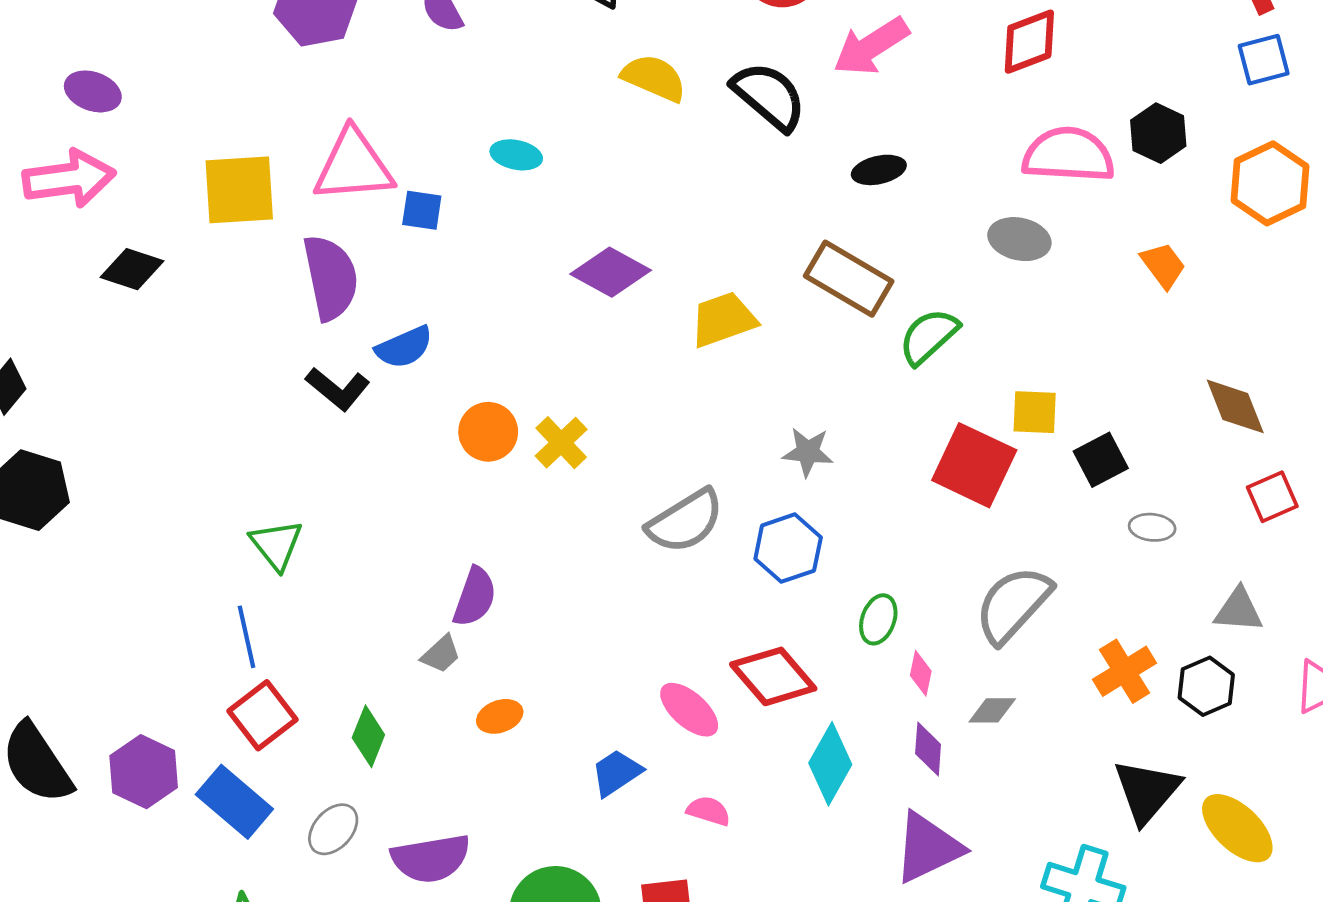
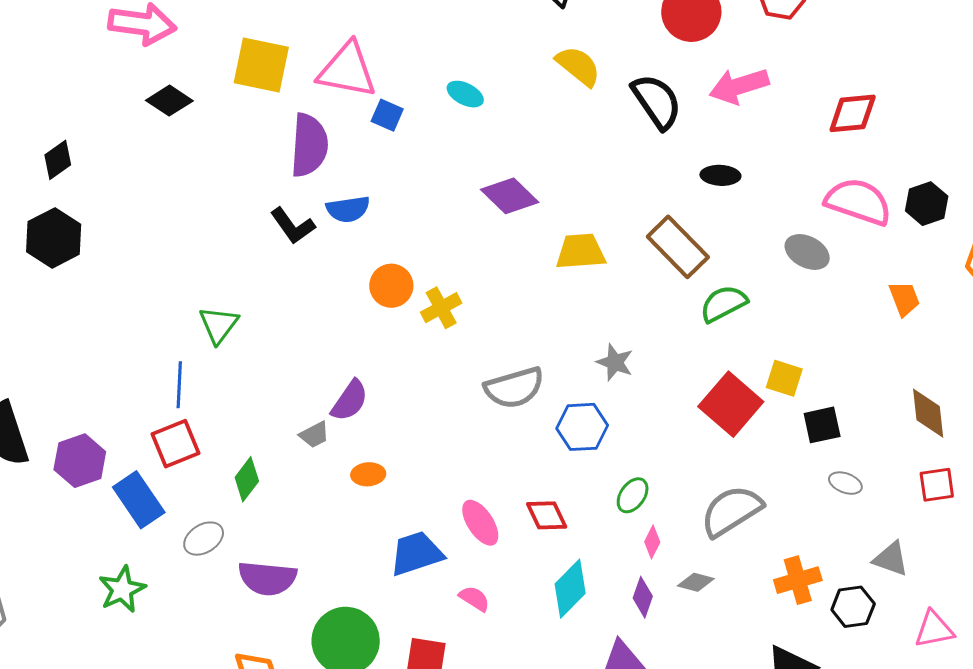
red diamond: (773, 676) -> (547, 515), size x0.7
orange ellipse: (500, 716) -> (368, 474), moved
blue trapezoid: (616, 773) -> (416, 553), size x1.4

